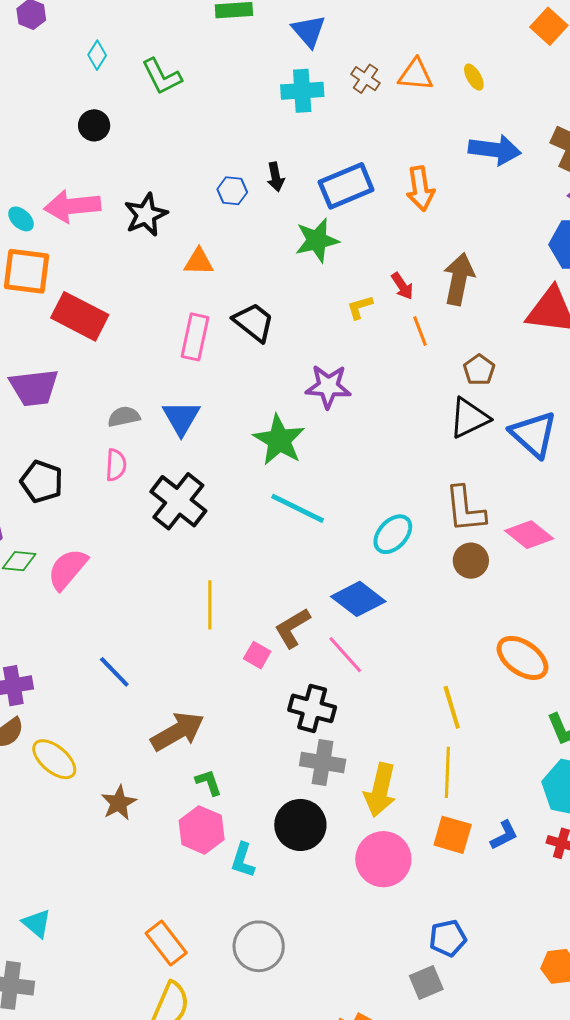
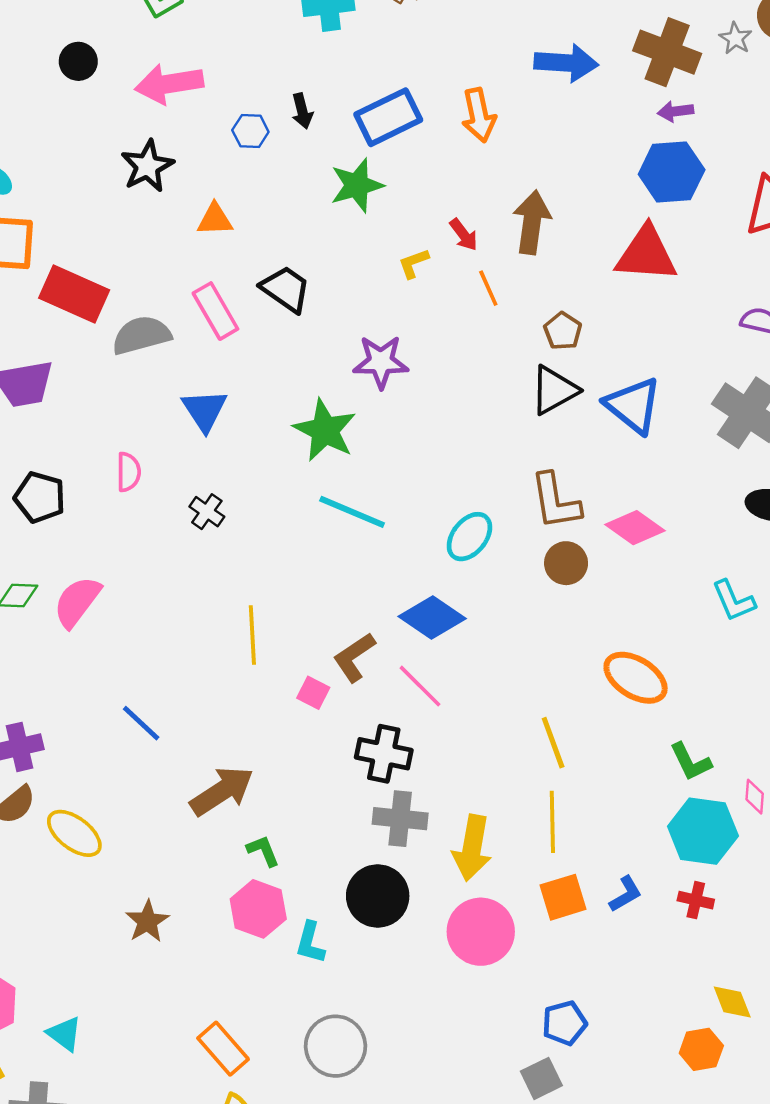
pink arrow: (72, 206) -> (169, 84), moved
pink rectangle: (195, 337) -> (215, 311), turned -39
gray semicircle: (124, 417) -> (141, 335), moved, size x1.5
black cross: (178, 501) -> (207, 512), size x0.5
brown star: (119, 803) -> (147, 921), moved
orange square: (453, 835) -> (563, 897), turned -30

